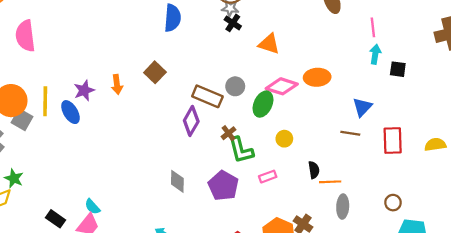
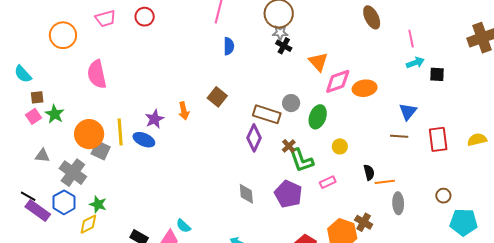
blue semicircle: (172, 18) -> (229, 46), size x0.7
orange triangle: (269, 44) -> (318, 62), turned 35
cyan arrow: (375, 54) -> (415, 63), turned 66
pink diamond: (282, 86) -> (338, 81), moved, turned -32
blue ellipse: (70, 112) -> (144, 140), turned -30
cyan semicircle: (92, 207) -> (183, 226), moved

